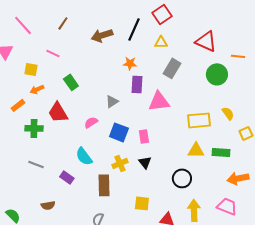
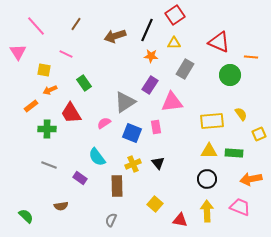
orange star: (130, 63) -> (151, 56), moved
purple rectangle: (137, 84) -> (150, 85), turned 30
gray triangle: (112, 101) -> (125, 102), size x1.6
pink rectangle: (144, 136) -> (156, 127), moved
black circle: (182, 178) -> (207, 179), moved
yellow square: (142, 203) -> (155, 204), turned 35

